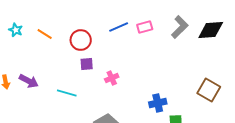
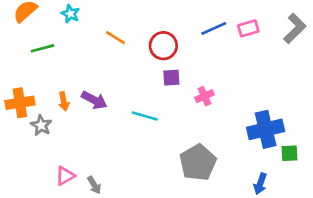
cyan star: (16, 30) -> (70, 14), moved
blue cross: (158, 103) -> (266, 129), size x1.5

